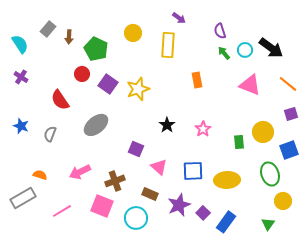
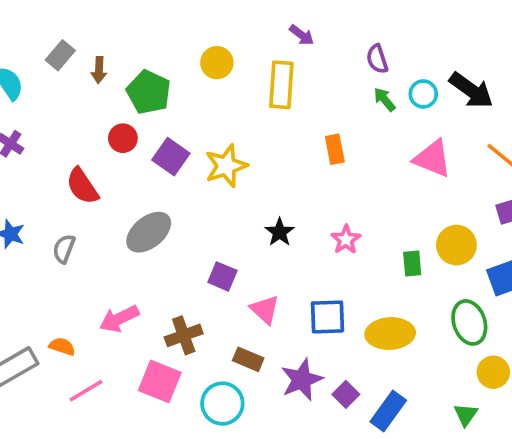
orange semicircle: (40, 175) -> (62, 346), moved

